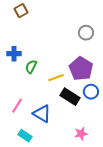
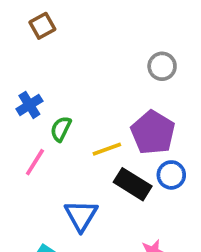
blue cross: (14, 54) -> (29, 105), turned -32
pink line: (17, 106) -> (35, 162), moved
blue triangle: (42, 114) -> (81, 215), turned 30

